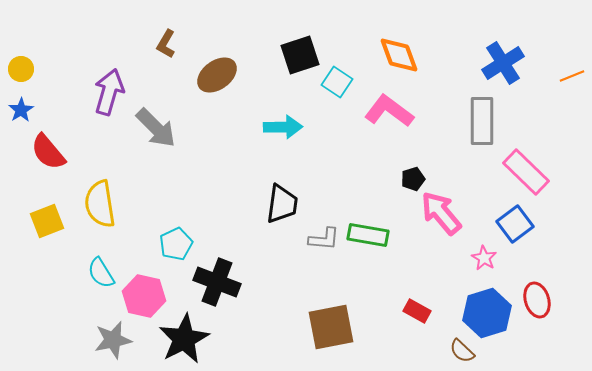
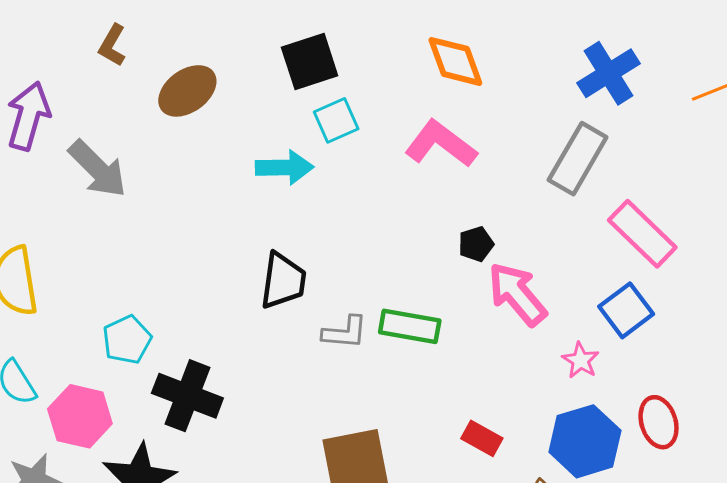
cyan square: (337, 82) -> (336, 120), moved, turned 32
gray rectangle: (482, 121) -> (578, 159), turned 30

